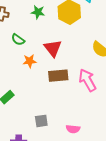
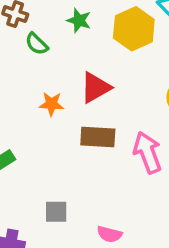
green semicircle: (18, 40) -> (37, 44), moved
red triangle: (53, 48) -> (96, 87), turned 30

